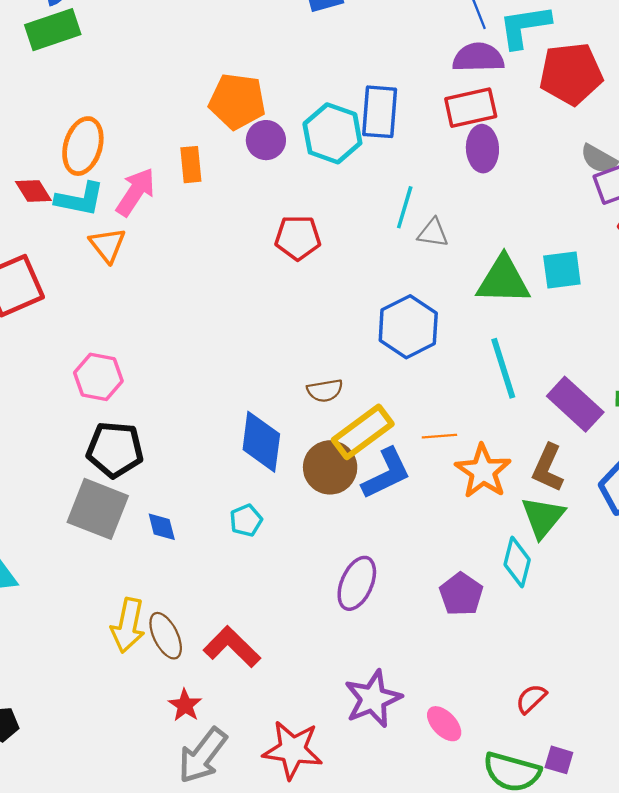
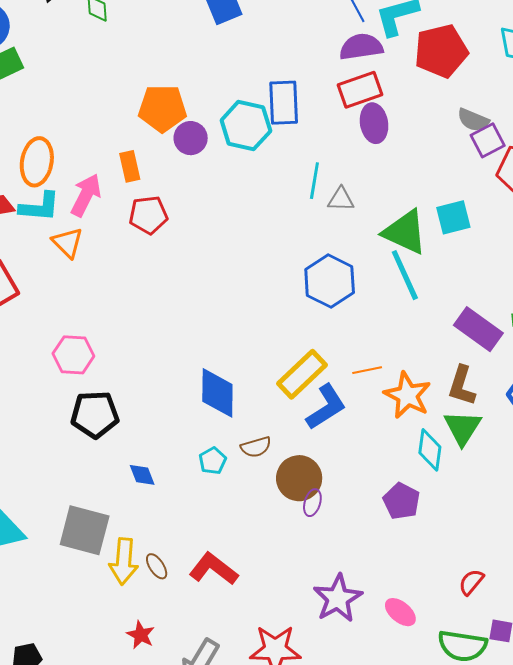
red pentagon: (298, 238) -> (148, 215), moved
green triangle: (503, 280) -> (405, 232), turned 30
cyan line: (503, 368) -> (405, 275), moved
brown semicircle: (325, 390) -> (256, 447), moved
brown circle: (330, 467) -> (299, 478), moved
gray square: (98, 509) -> (85, 530), moved
cyan diamond: (517, 562) -> (430, 450), moved
purple ellipse: (357, 583) -> (312, 503), size x0.6
brown ellipse: (166, 636) -> (157, 566), size x0.7
red star: (185, 705) -> (141, 635), moved

